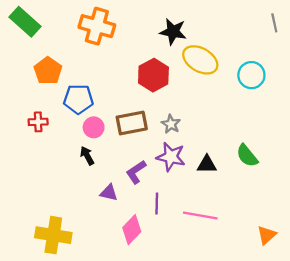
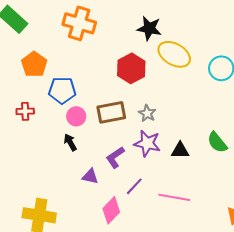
purple line: (157, 204) -> (134, 186), turned 42

